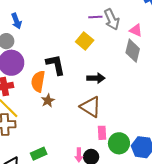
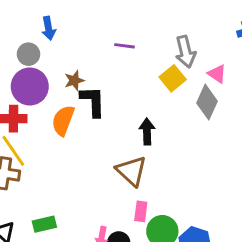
purple line: (95, 17) -> (124, 46), moved
yellow square: (85, 41) -> (173, 78), moved
black arrow: (96, 78) -> (147, 131), turned -102
brown star: (48, 101) -> (74, 81), moved

